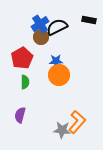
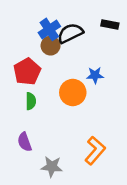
blue star: (56, 61) -> (95, 75), moved
purple semicircle: (20, 115) -> (25, 142), turned -35
gray star: (62, 130) -> (52, 167), moved

